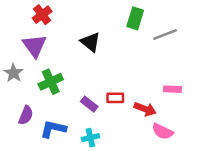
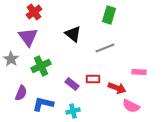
gray line: (165, 35) -> (105, 48), moved

